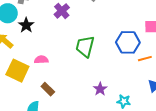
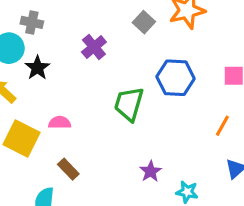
blue hexagon: (128, 42) -> (176, 78), moved
orange line: (145, 59) -> (222, 126), turned -48

